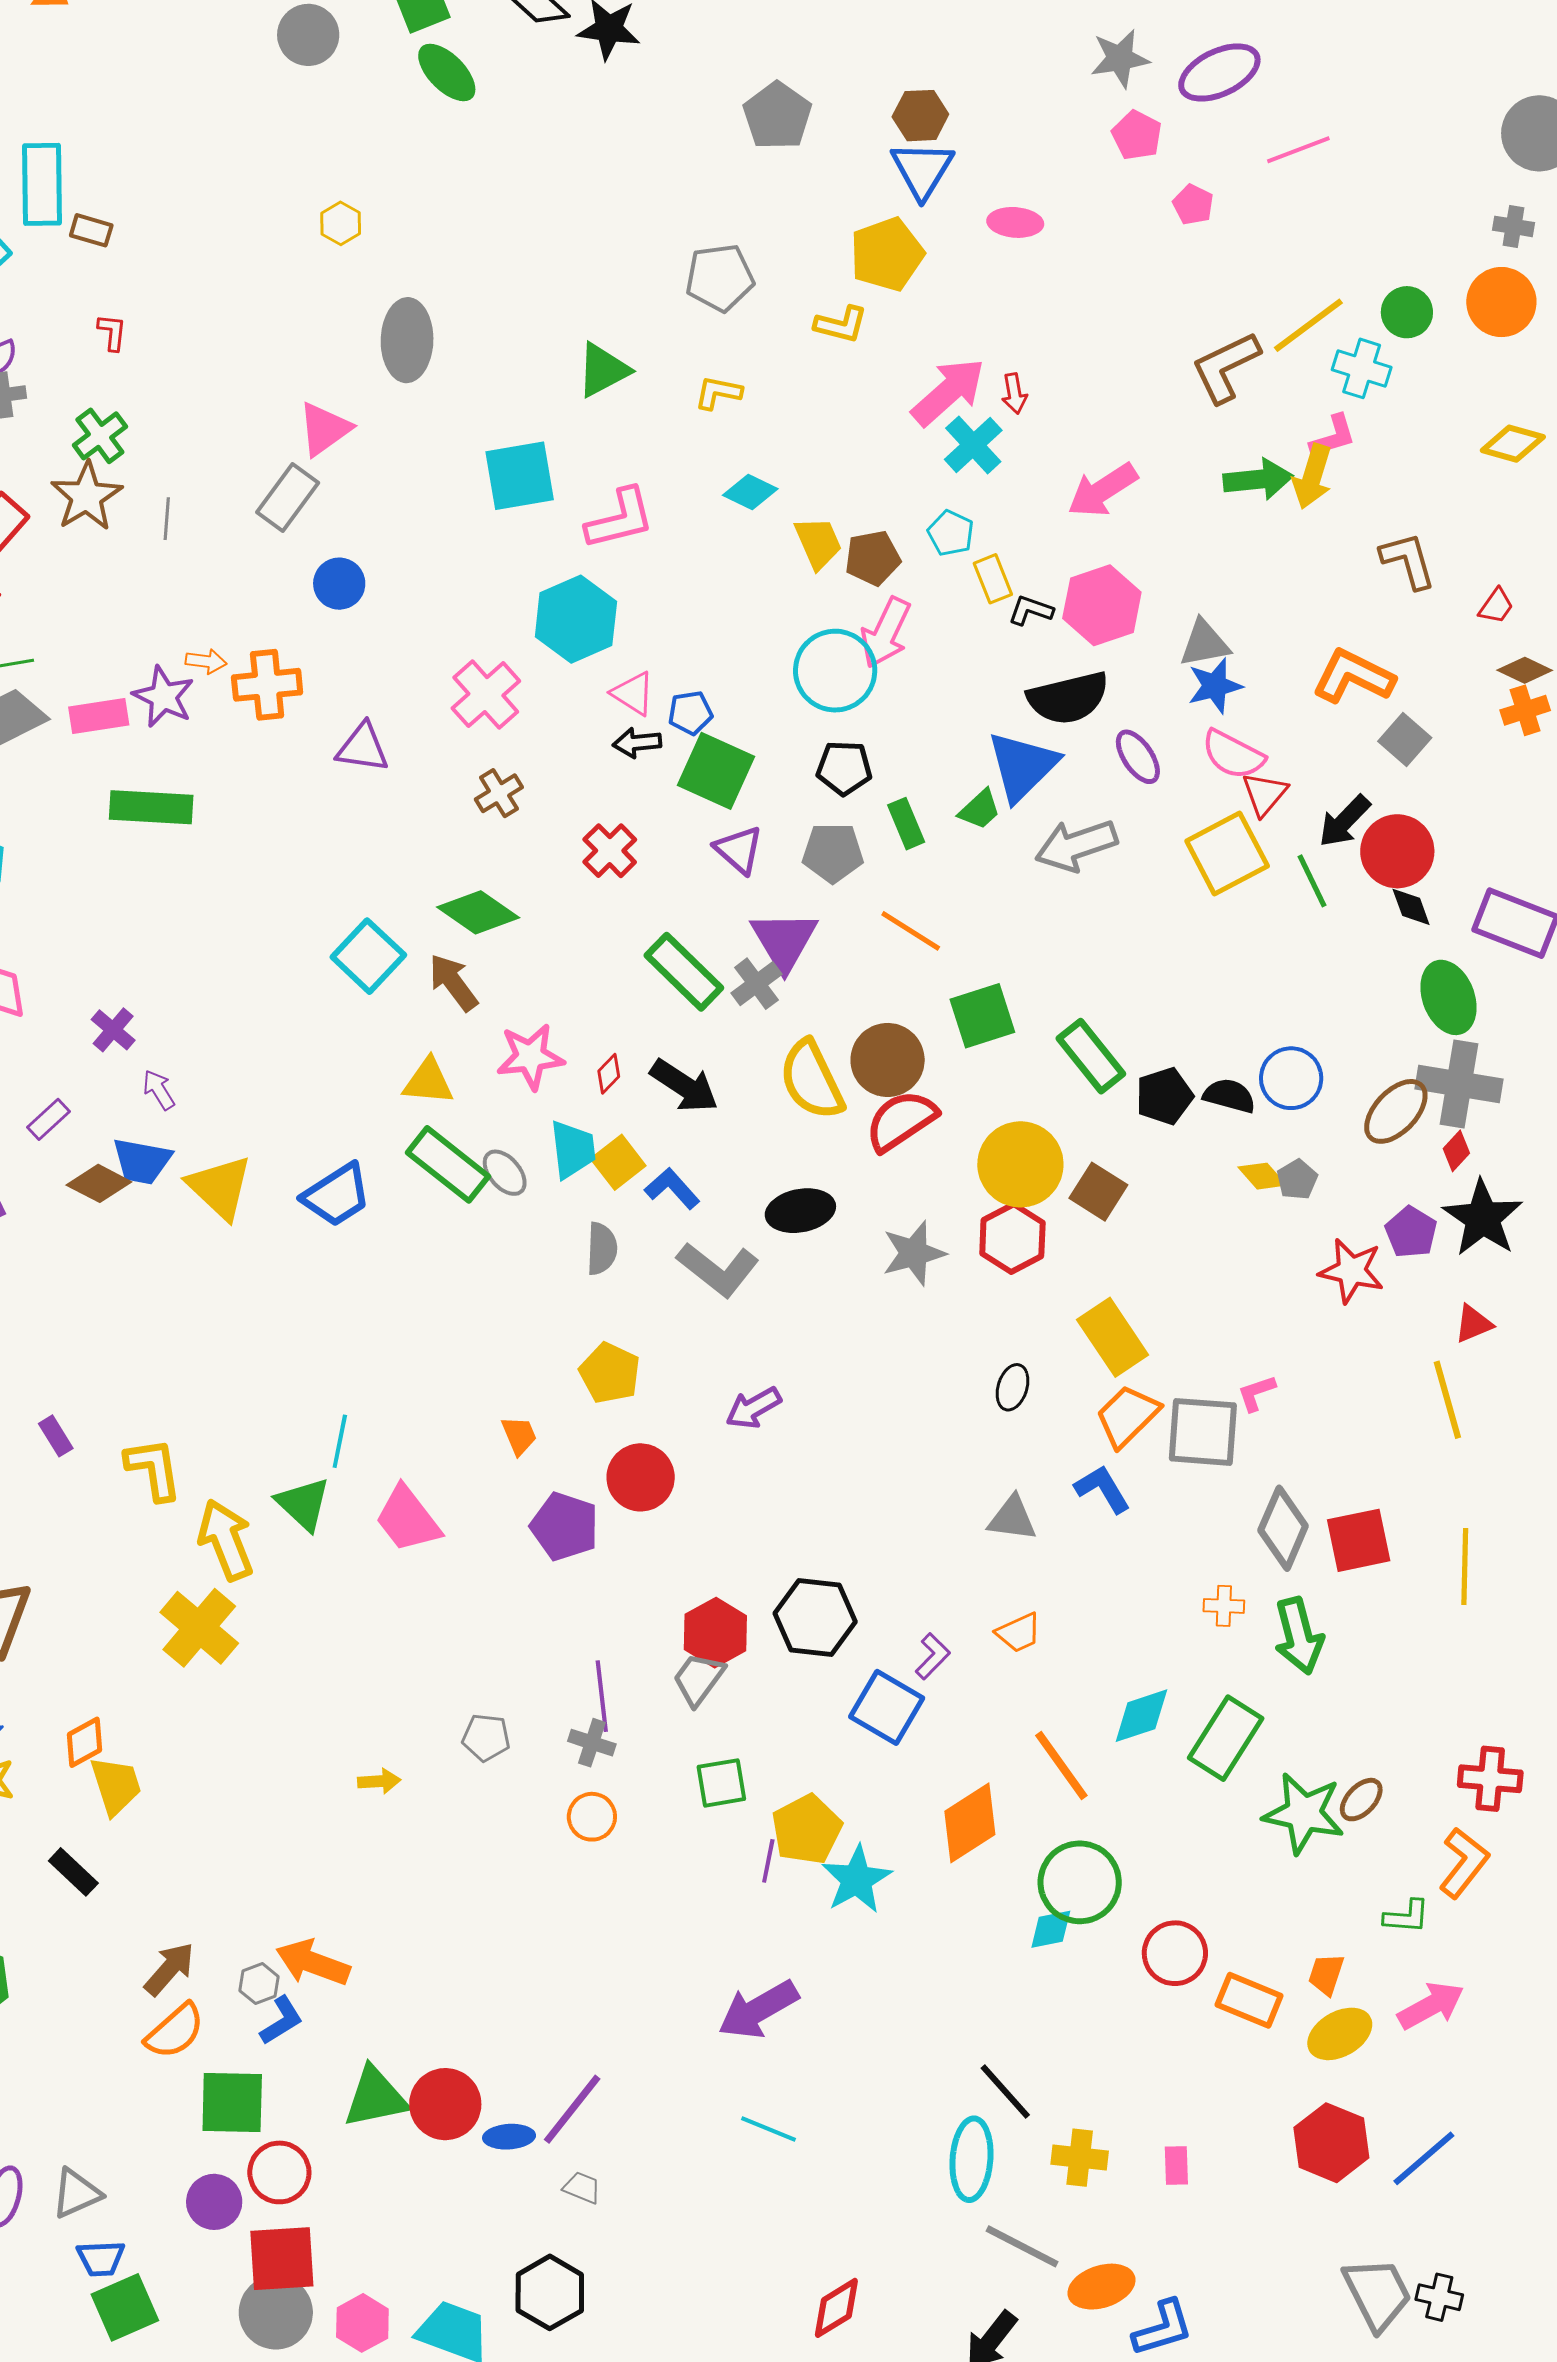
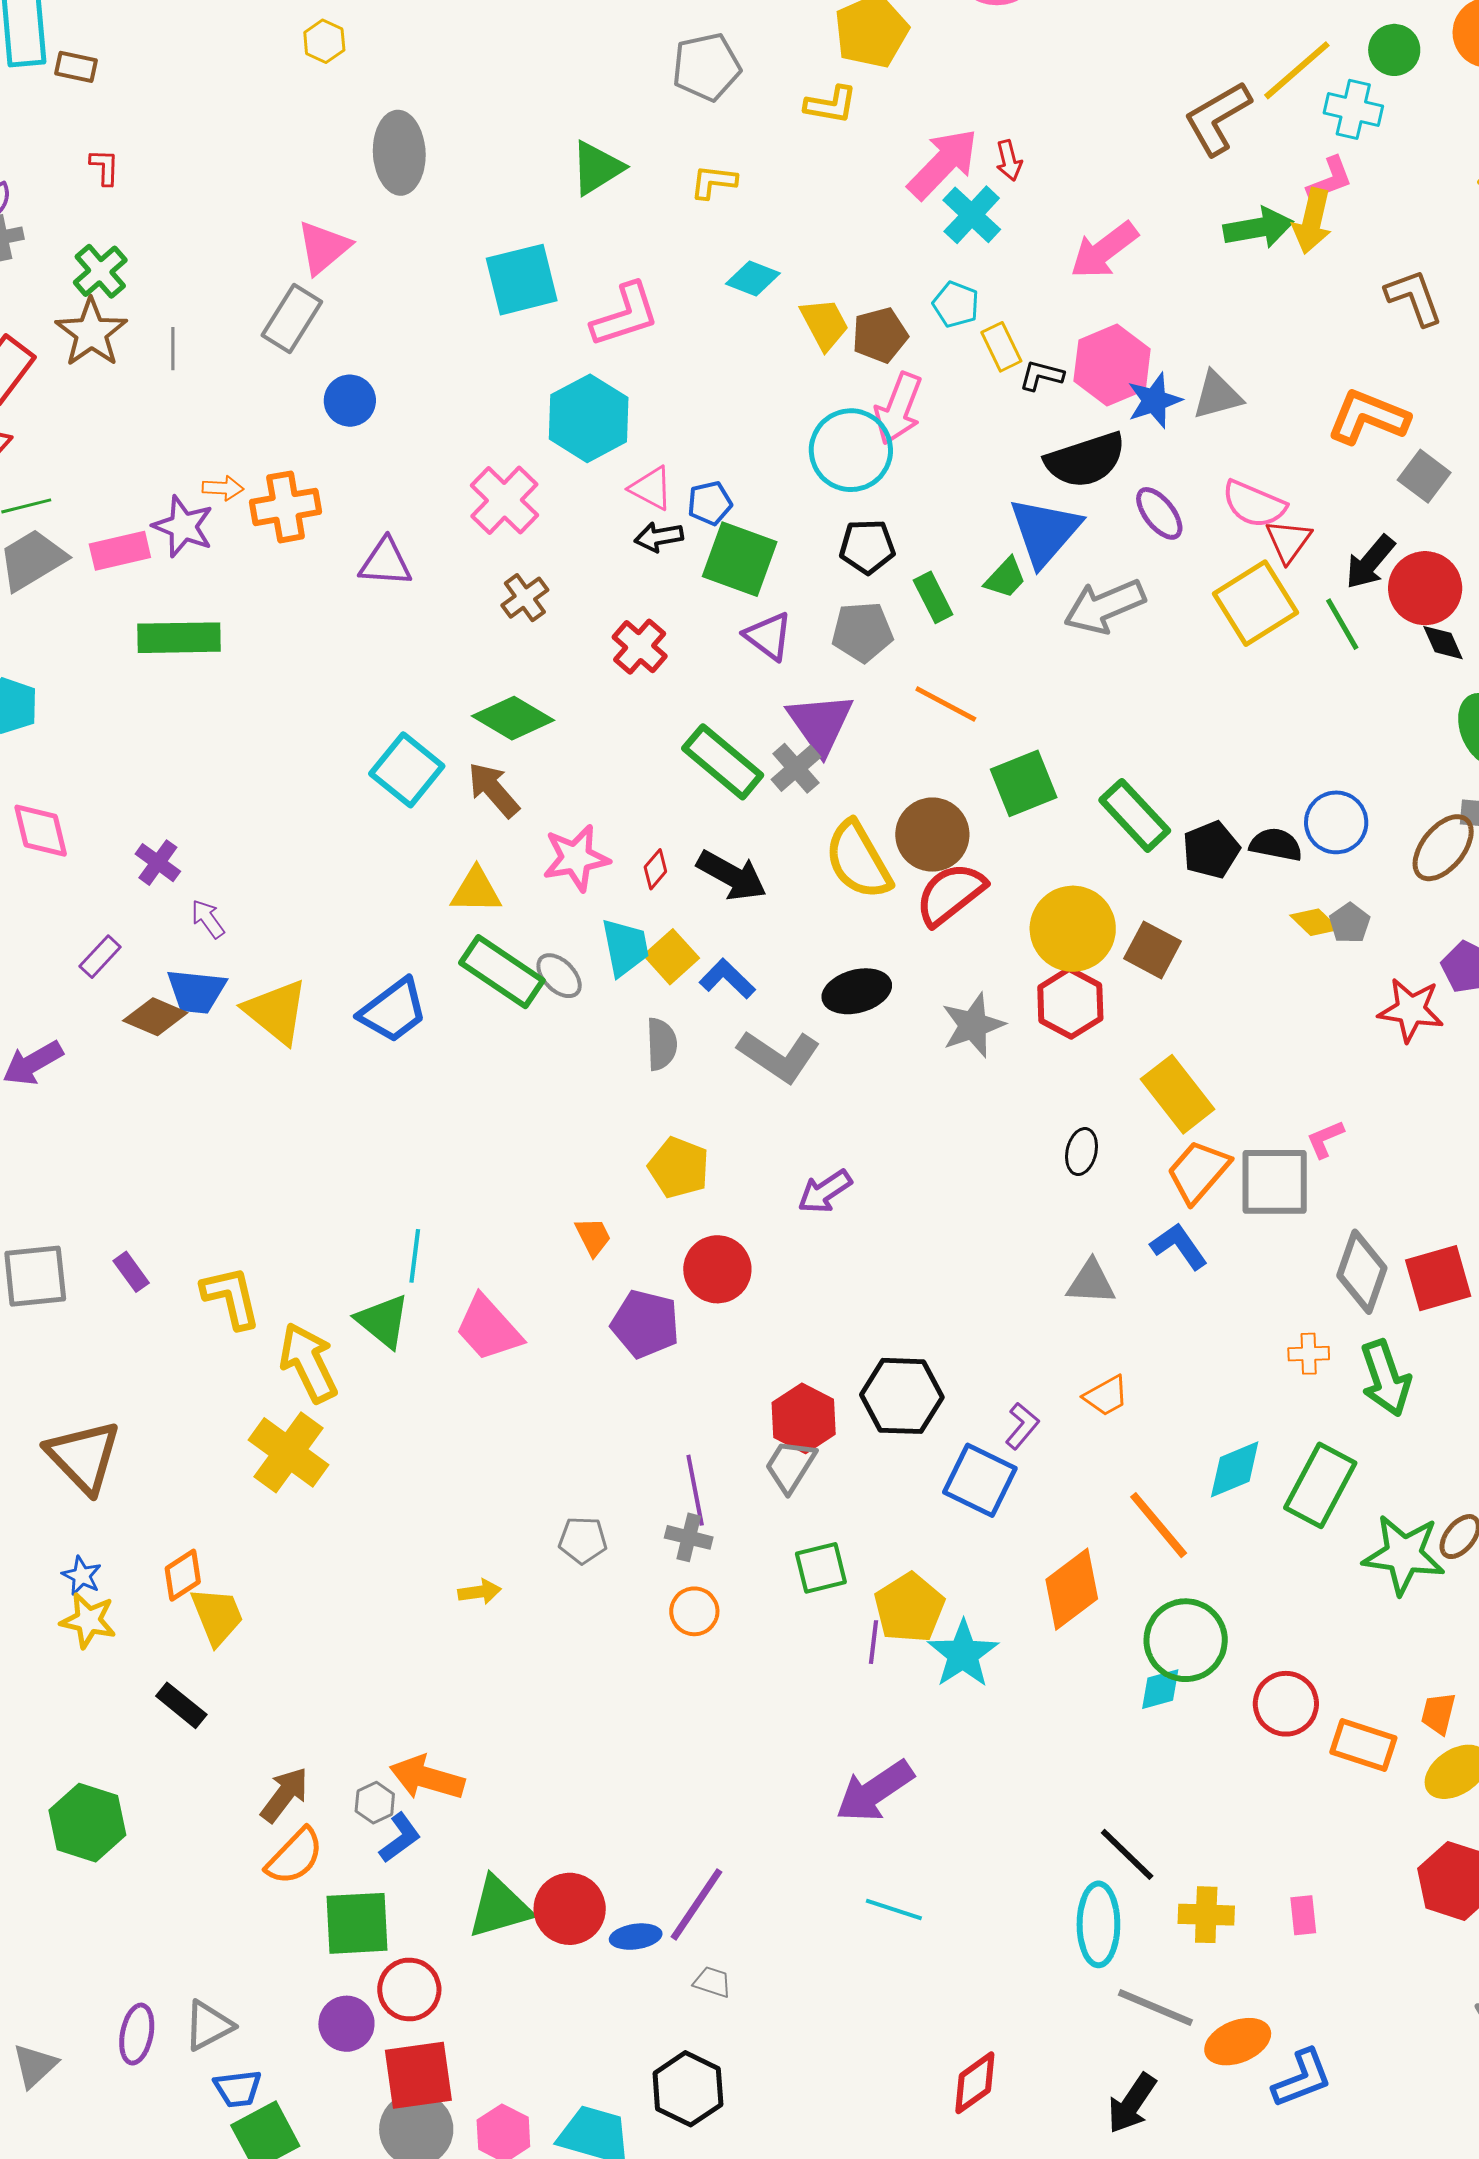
blue star: (1215, 686) -> (1154, 401), moved

